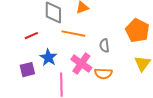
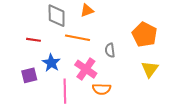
red line: (31, 36) -> (34, 40), turned 32
orange semicircle: (103, 74) -> (102, 89), moved

